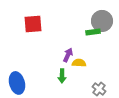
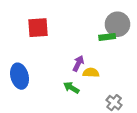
green arrow: (62, 76) -> (71, 88), turned 120
blue ellipse: (17, 83) -> (20, 76), moved

